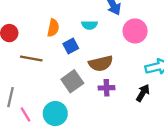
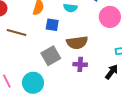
blue square: (71, 46) -> (52, 25), turned 32

